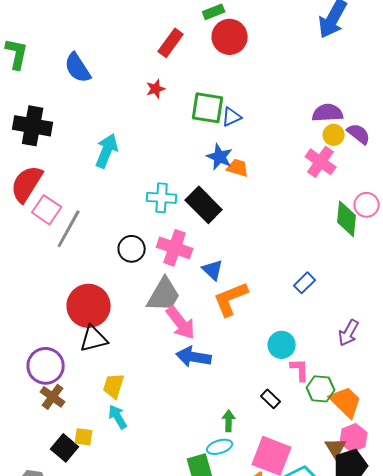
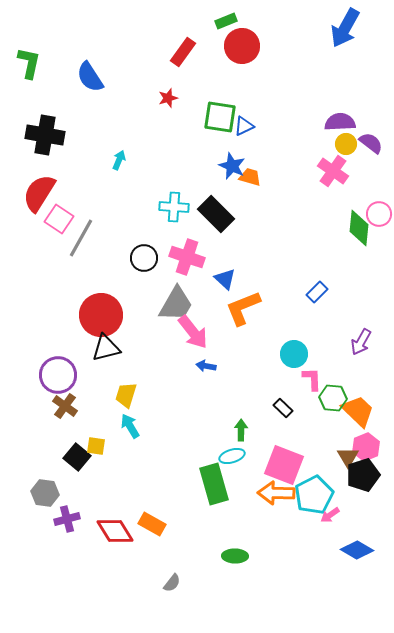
cyan arrow: (107, 151) -> (119, 160), size x0.6
blue arrow: (194, 357) -> (206, 366), size x0.6

